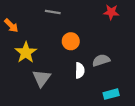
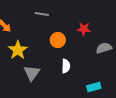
red star: (111, 12) -> (84, 29), moved
gray semicircle: (101, 60) -> (104, 48), moved

